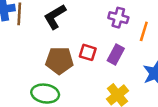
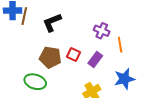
orange line: (144, 31) -> (120, 45), turned -35

